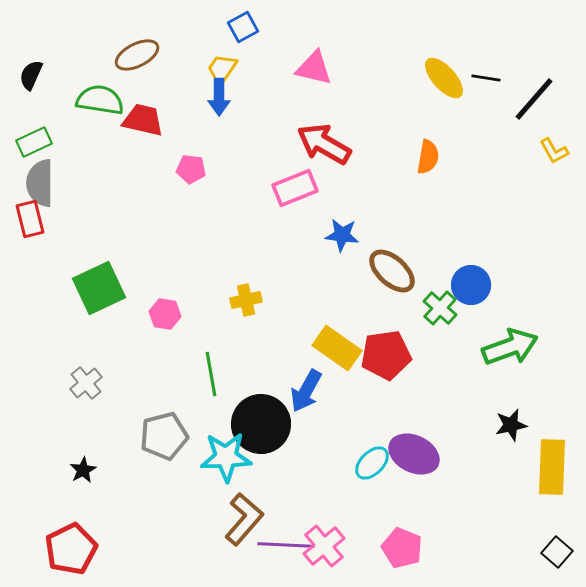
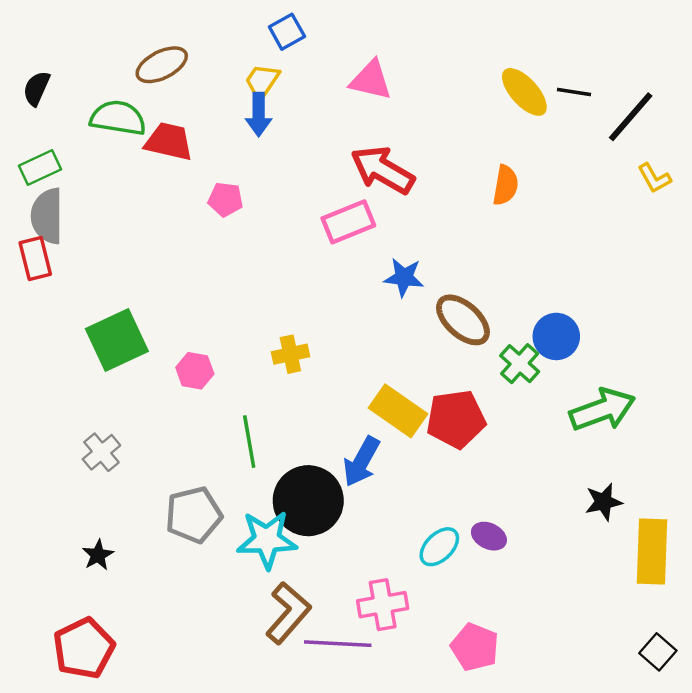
purple ellipse: (414, 454) -> (489, 536), size x0.6
pink cross: (324, 546) -> (383, 605), moved, turned 30

